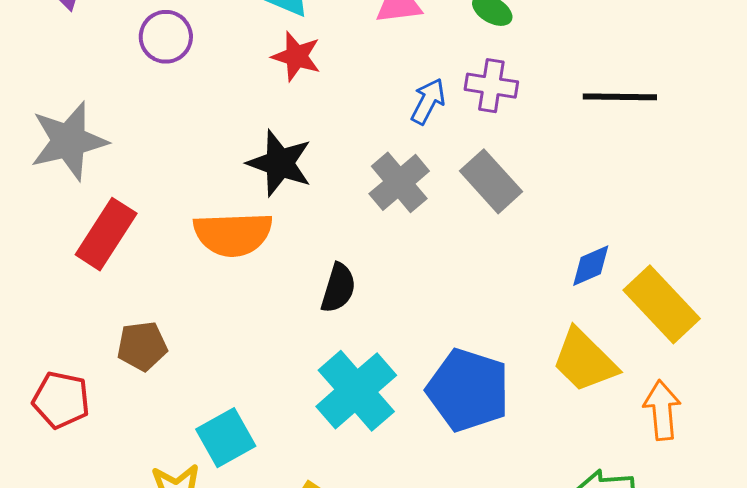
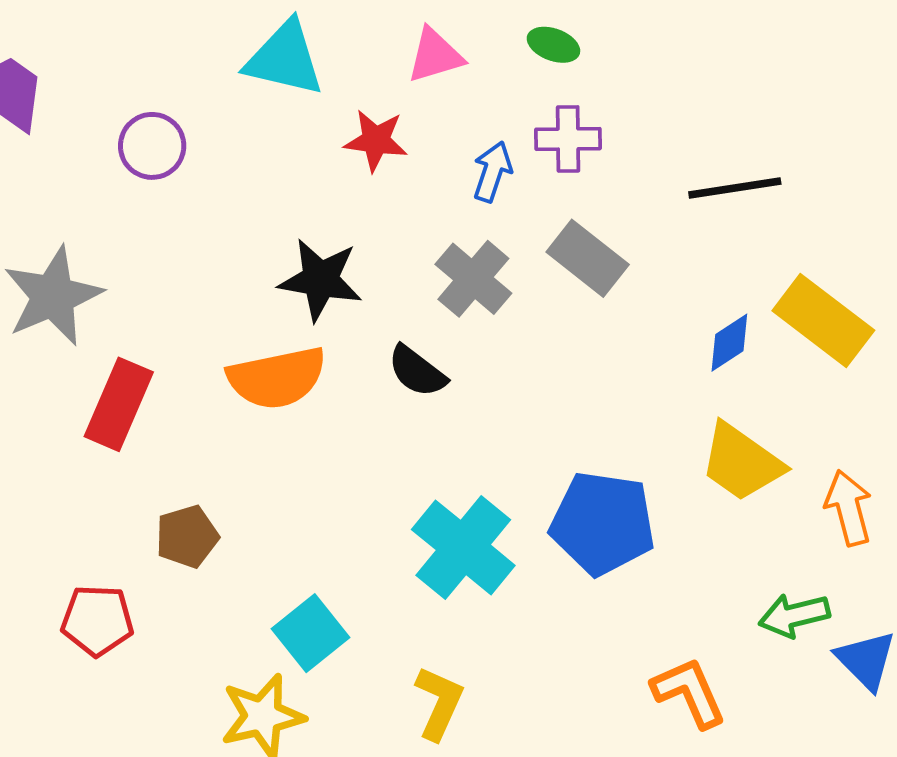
red star: (296, 56) -> (376, 140), moved
black line: (620, 97) -> (735, 188), moved
black semicircle: (338, 288) -> (417, 371), moved, turned 120
yellow rectangle: (662, 304) -> (823, 320), moved

